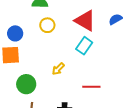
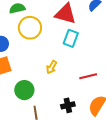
yellow circle: (47, 25) -> (30, 28), size x1.5

